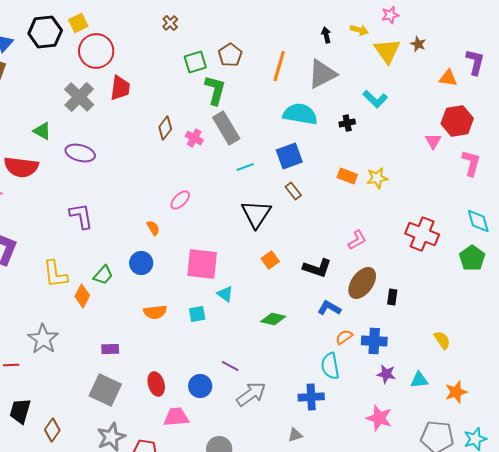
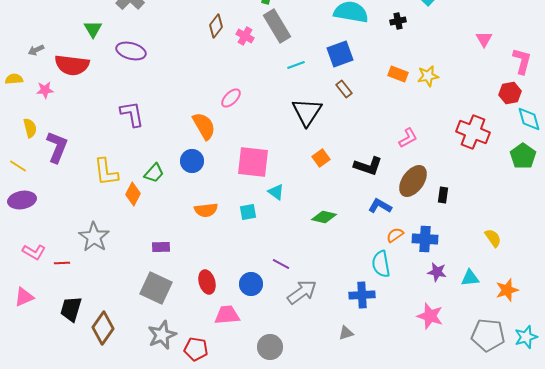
red hexagon: (457, 121) -> (510, 93), moved, size x0.7
green triangle: (42, 131) -> (93, 29), turned 30
orange semicircle: (153, 228) -> (204, 126), size x1.8
brown diamond: (52, 430) -> (103, 328), size x1.4

